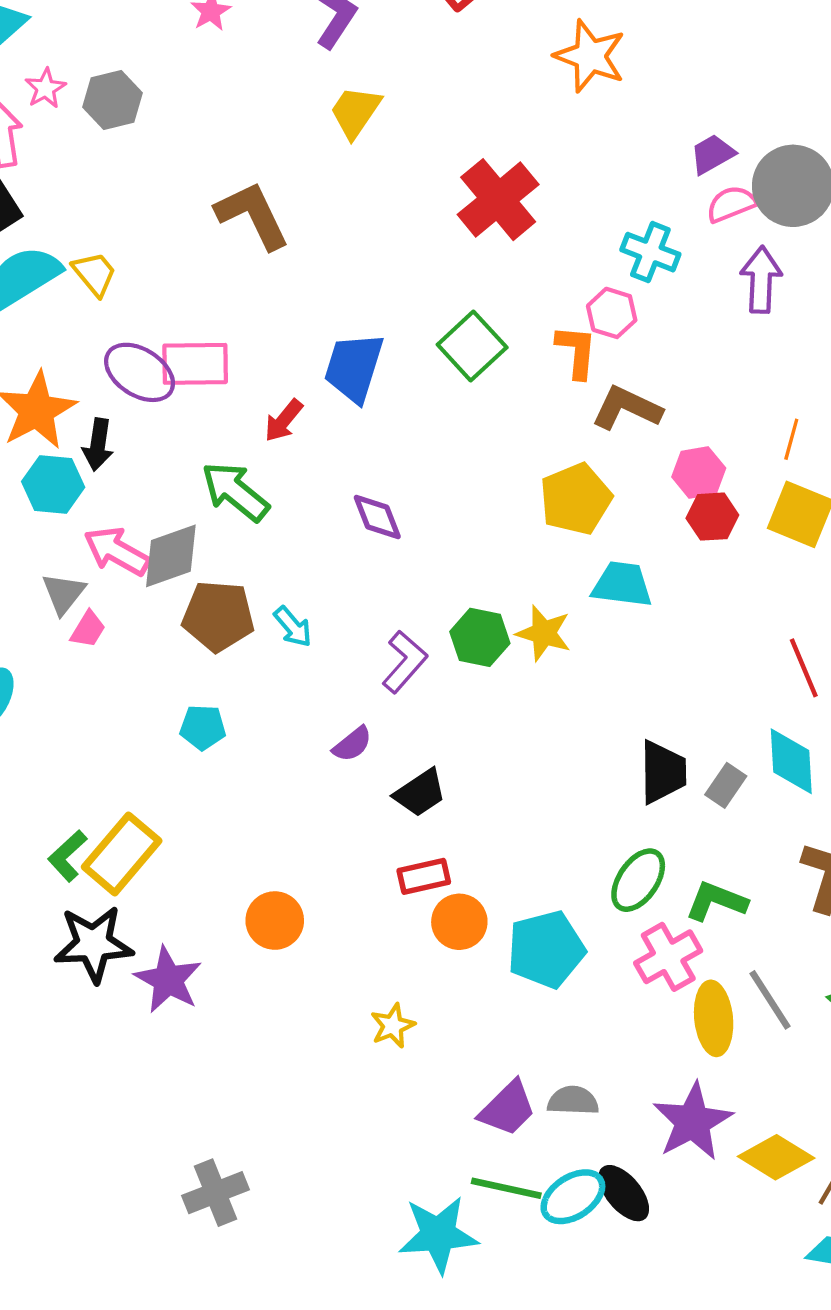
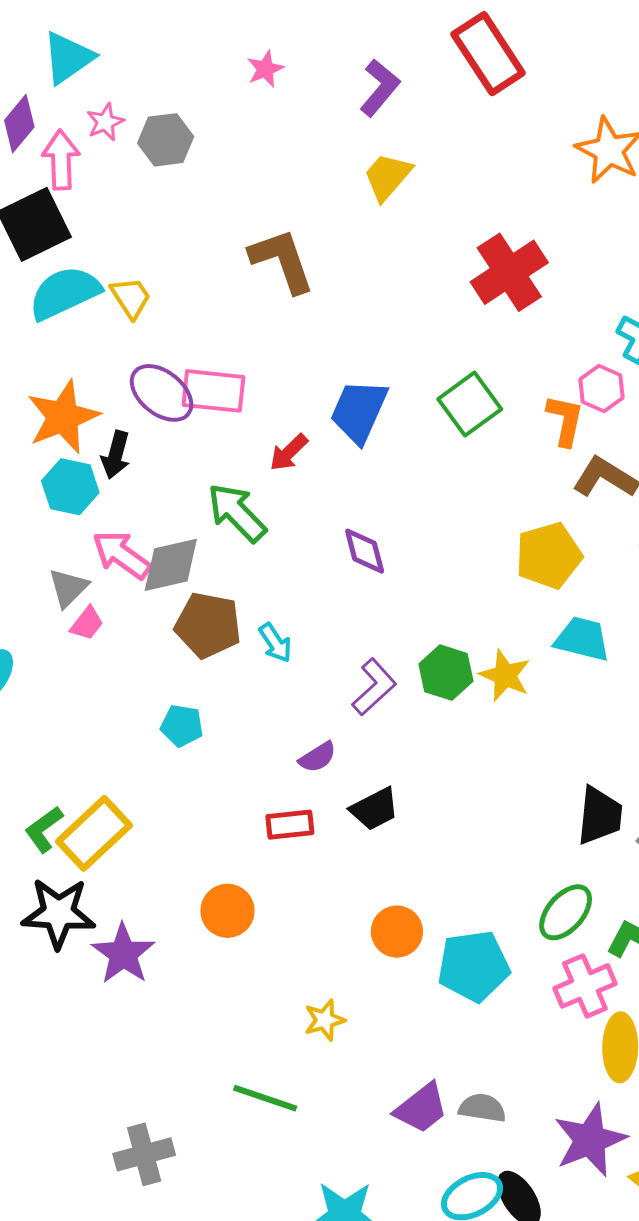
red rectangle: (424, 876) -> (290, 825), moved
green line: (506, 1188) -> (265, 1098), moved

